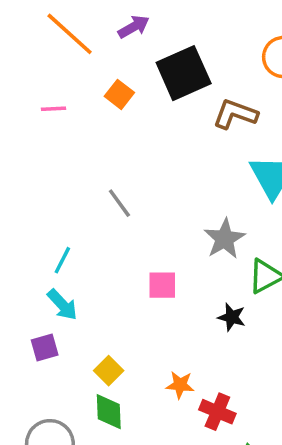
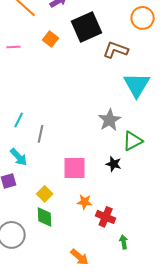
gray line: (119, 203) -> (41, 134), moved, turned 48
cyan line: (62, 260) -> (19, 120), moved
pink square: (162, 285) -> (75, 168), moved, size x1.4

